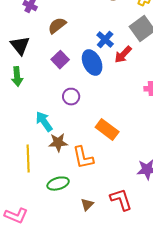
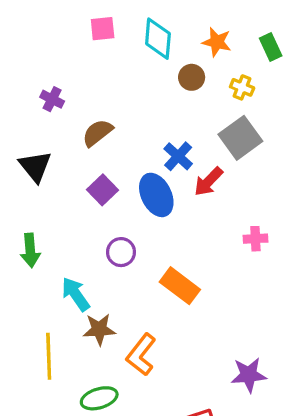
green arrow: (17, 77) -> (30, 250), moved
orange rectangle: (107, 130) -> (180, 286), moved
orange L-shape: (83, 158) -> (141, 355), turned 50

